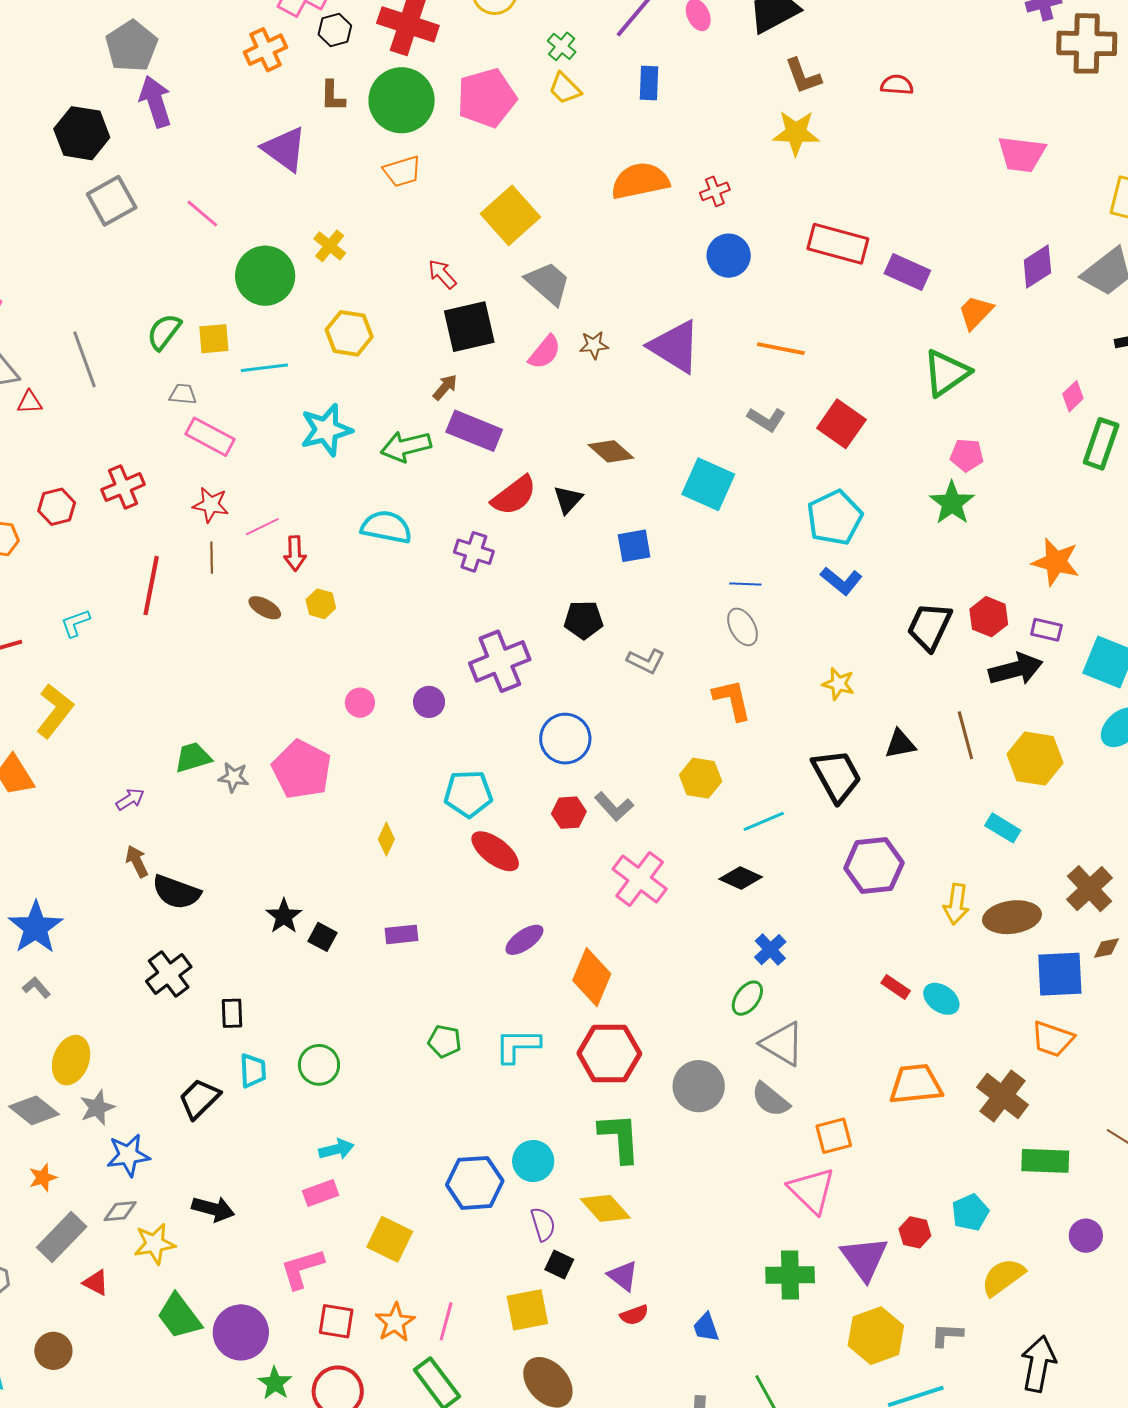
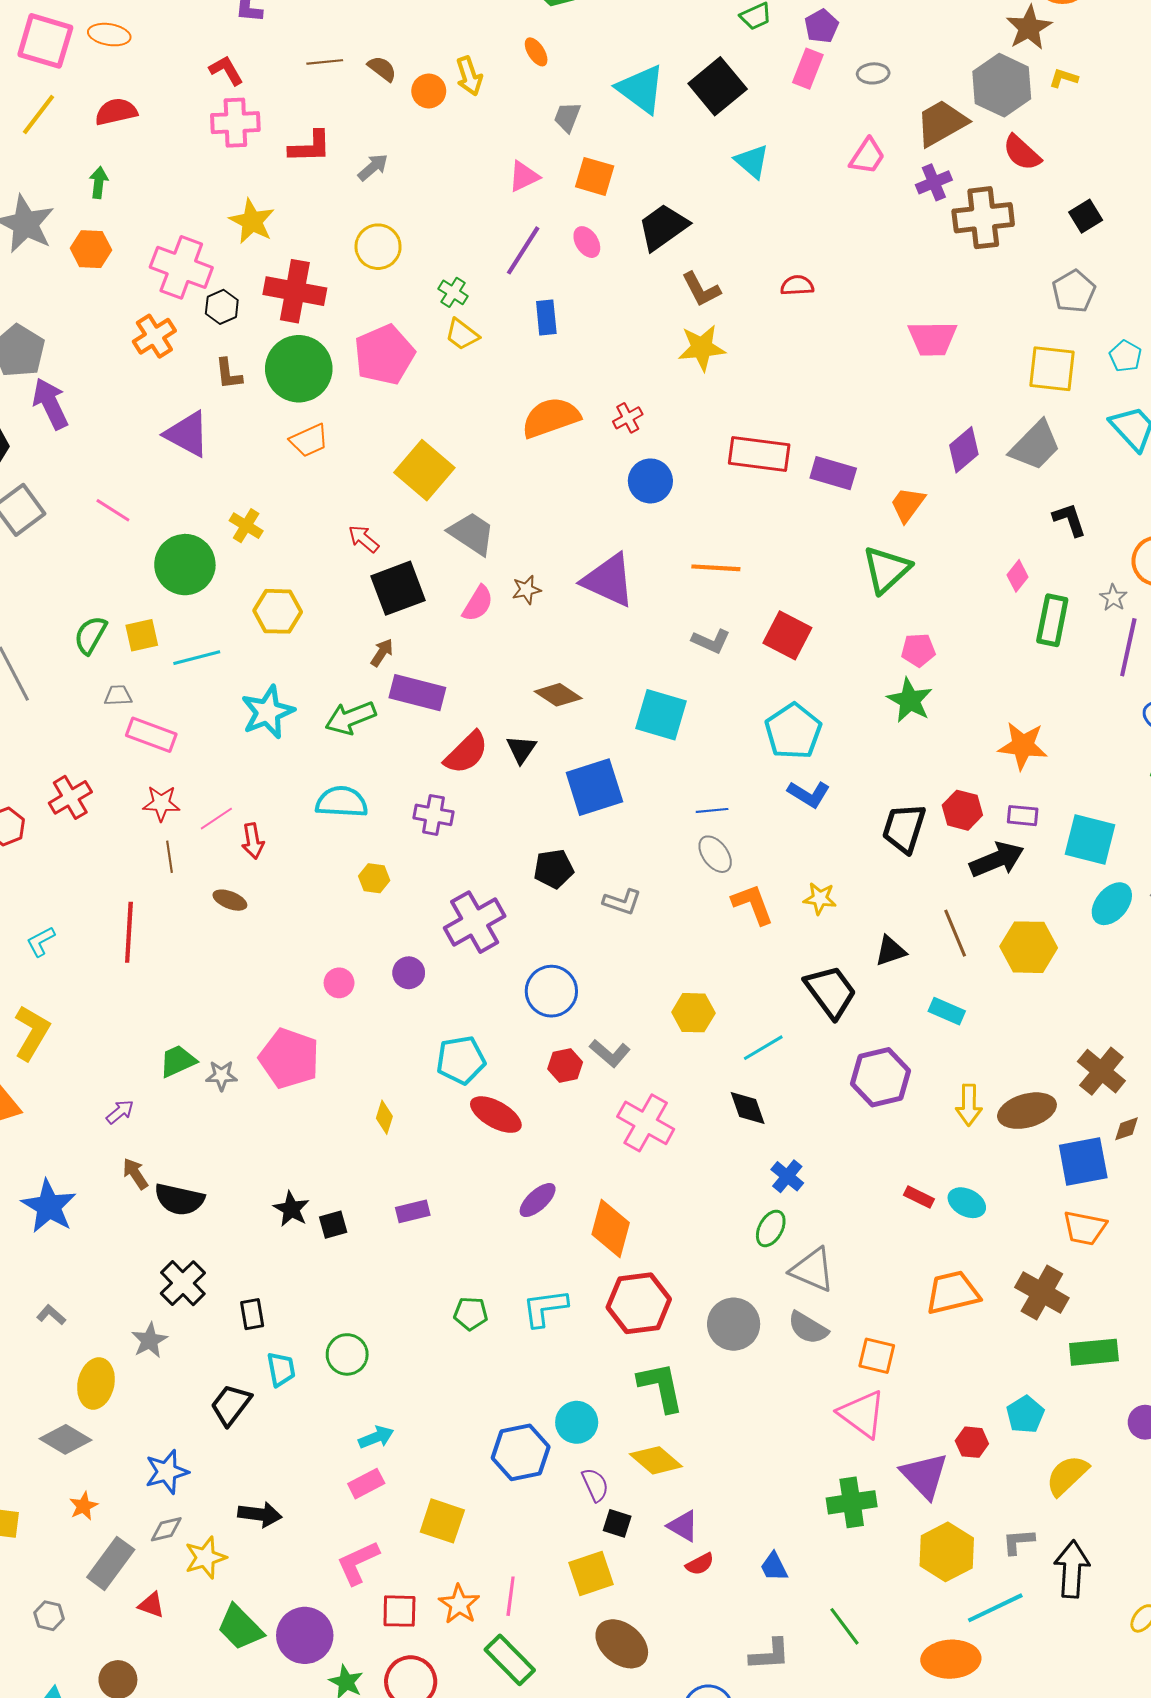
blue square: (634, 546) -> (594, 787), size x1.6
red line: (151, 586) -> (129, 932), moved
yellow hexagon: (321, 604) -> (374, 878), moved
orange L-shape: (732, 700) -> (753, 904), moved
cyan rectangle: (1003, 828) -> (947, 1011), moved
black diamond: (741, 878) -> (748, 1108), turned 54
blue star: (36, 927) -> (49, 1206), moved
black square: (322, 937) -> (333, 1225), turned -36
gray star: (97, 1108) -> (149, 1340), moved
orange square: (834, 1136) -> (877, 1356), turned 36
black arrow: (1038, 1364) -> (1072, 1569), moved

